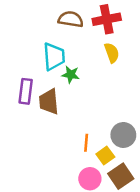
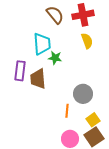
brown semicircle: (71, 19) -> (55, 15), turned 42
gray circle: (123, 135) -> (83, 94), moved
yellow square: (105, 156) -> (93, 120), moved

